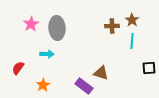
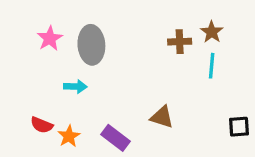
red semicircle: (18, 68) -> (42, 125), moved, turned -104
black square: (149, 68) -> (239, 127), moved
purple rectangle: (84, 86) -> (115, 138), moved

